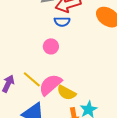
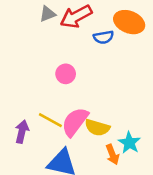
blue semicircle: (62, 22) -> (103, 37), moved

